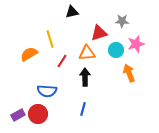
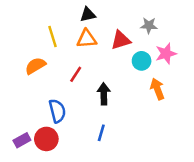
yellow line: (50, 39) -> (52, 36), moved
orange triangle: (87, 53) -> (87, 39), moved
blue semicircle: (47, 91) -> (57, 111), turned -108

